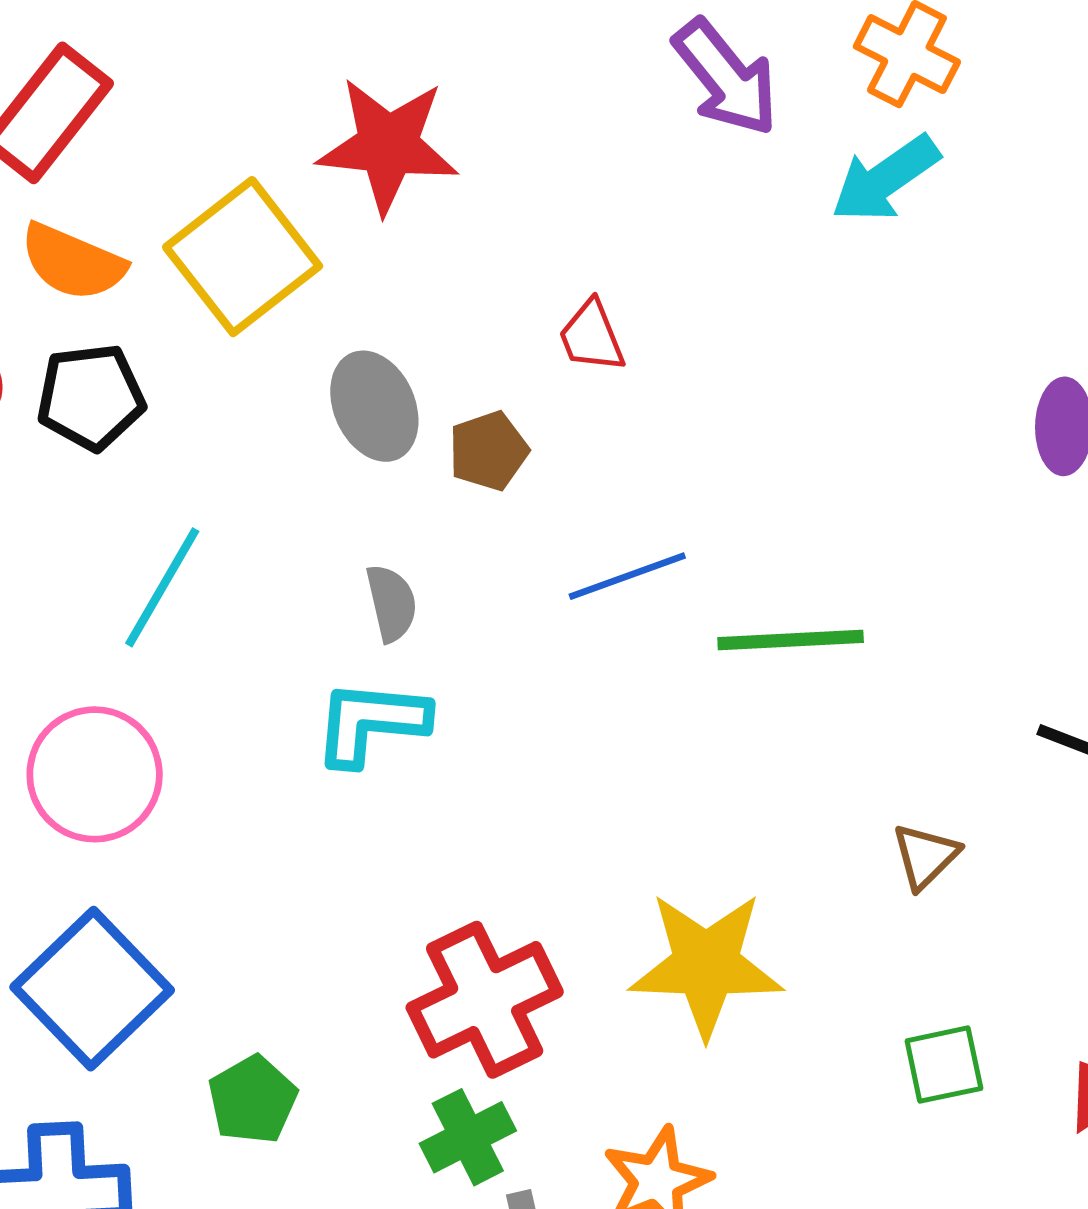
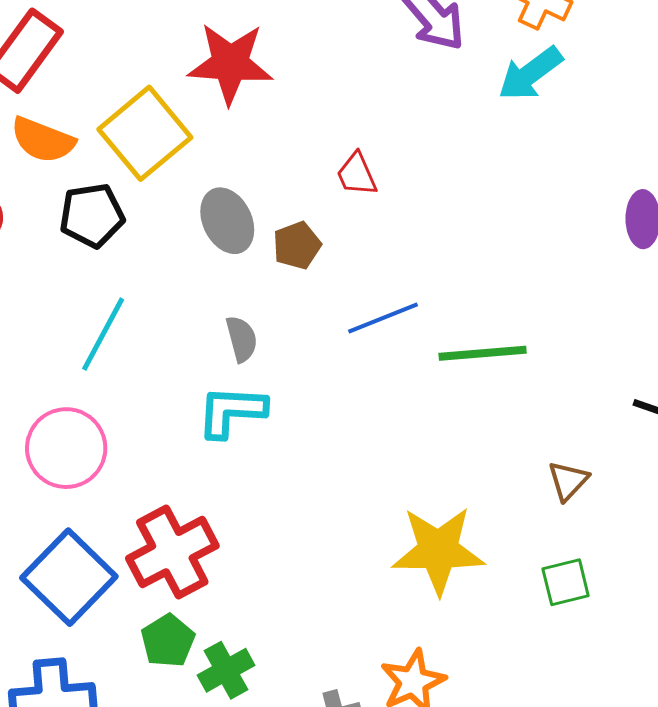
black pentagon: (91, 397) -> (92, 215), moved
red cross: (485, 1000) -> (172, 552), moved
green square: (944, 1065) -> (566, 582), moved
green cross: (468, 1137) -> (226, 670), moved

